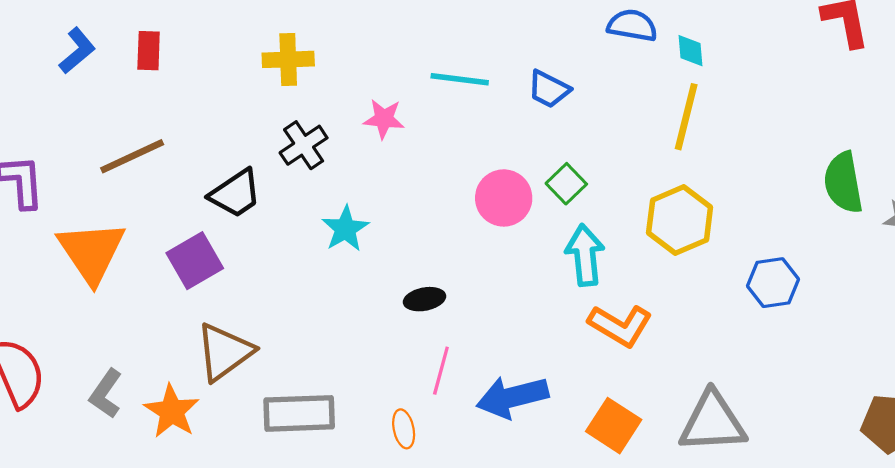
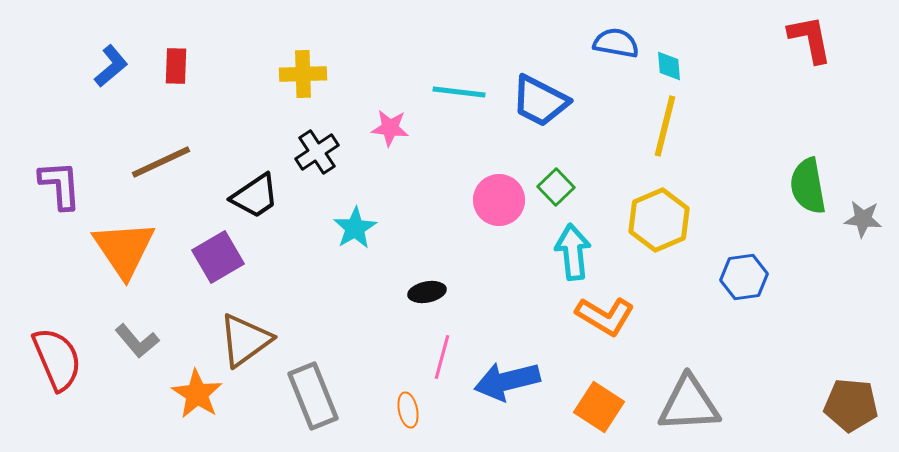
blue trapezoid: (549, 89) -> (540, 101), size x1.5
gray L-shape: (106, 394) -> (137, 341), moved, turned -75
gray rectangle: (299, 413) -> (313, 396), turned 70

